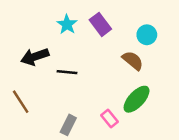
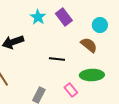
black line: (67, 72) -> (57, 59), moved
green ellipse: (137, 99) -> (92, 75), turned 45

